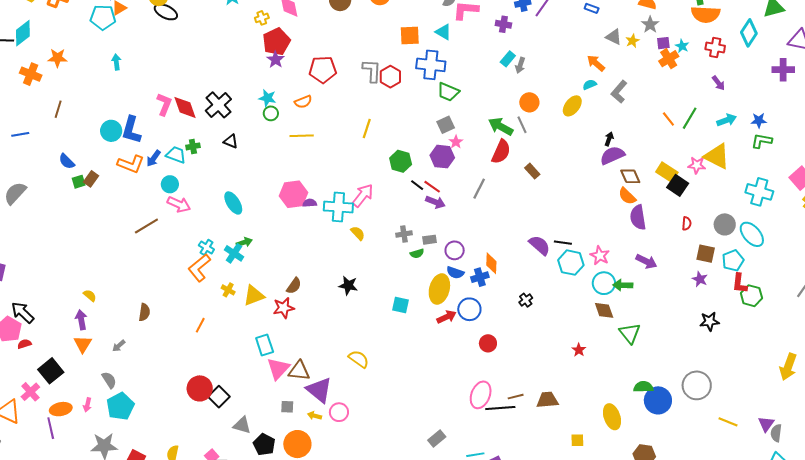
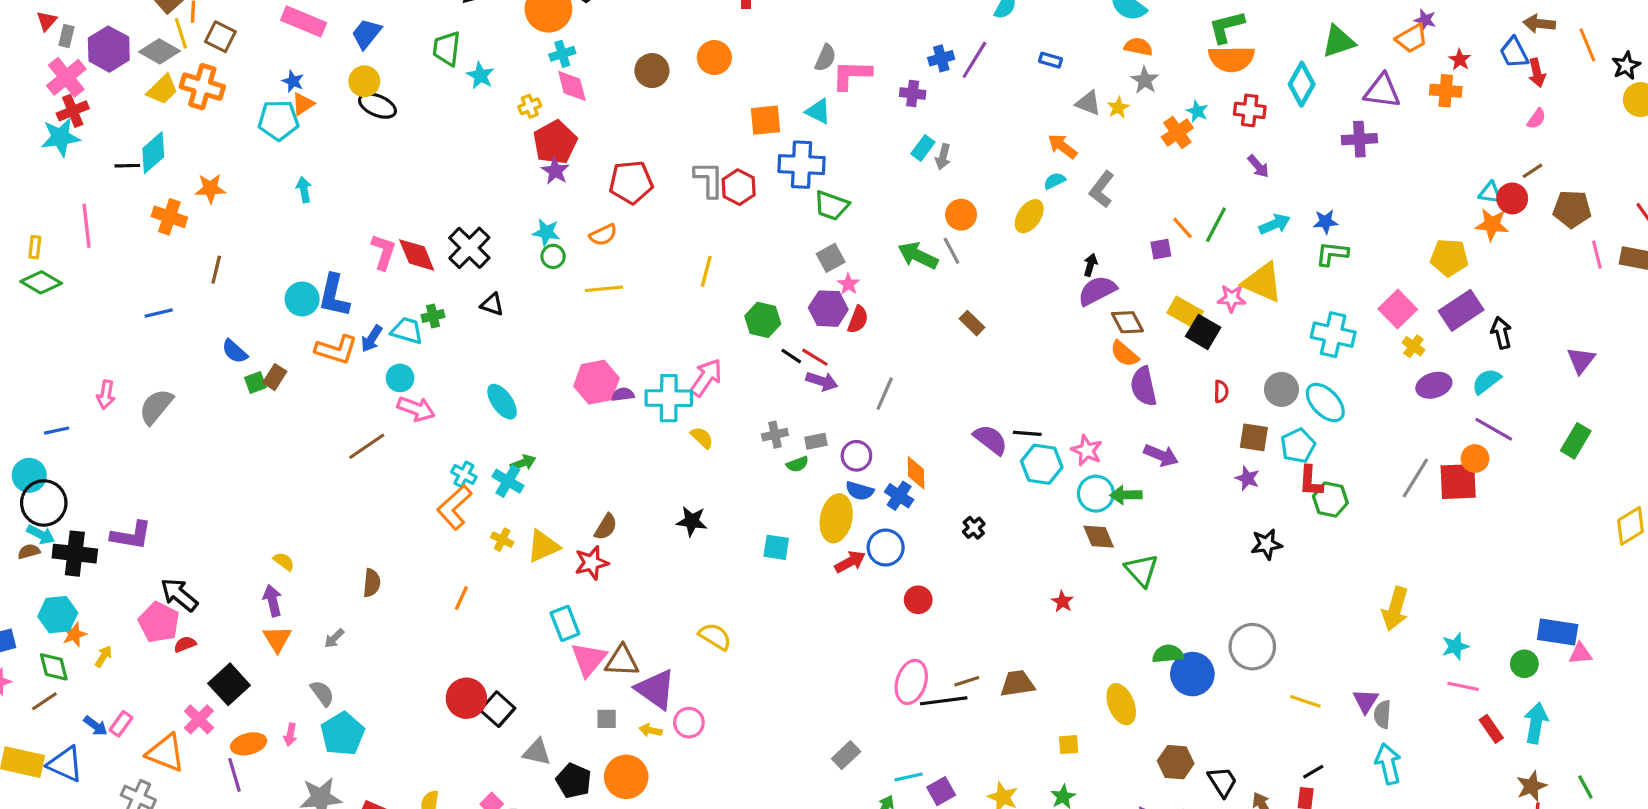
purple square: (663, 43) -> (1161, 249), moved
red semicircle: (501, 152) -> (858, 319), moved, size x0.7
gray line: (479, 189) -> (885, 394), moved
blue cross: (480, 277) -> (899, 496), turned -36

